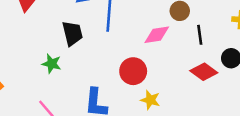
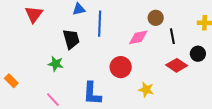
yellow star: (150, 100) -> (146, 90), moved

